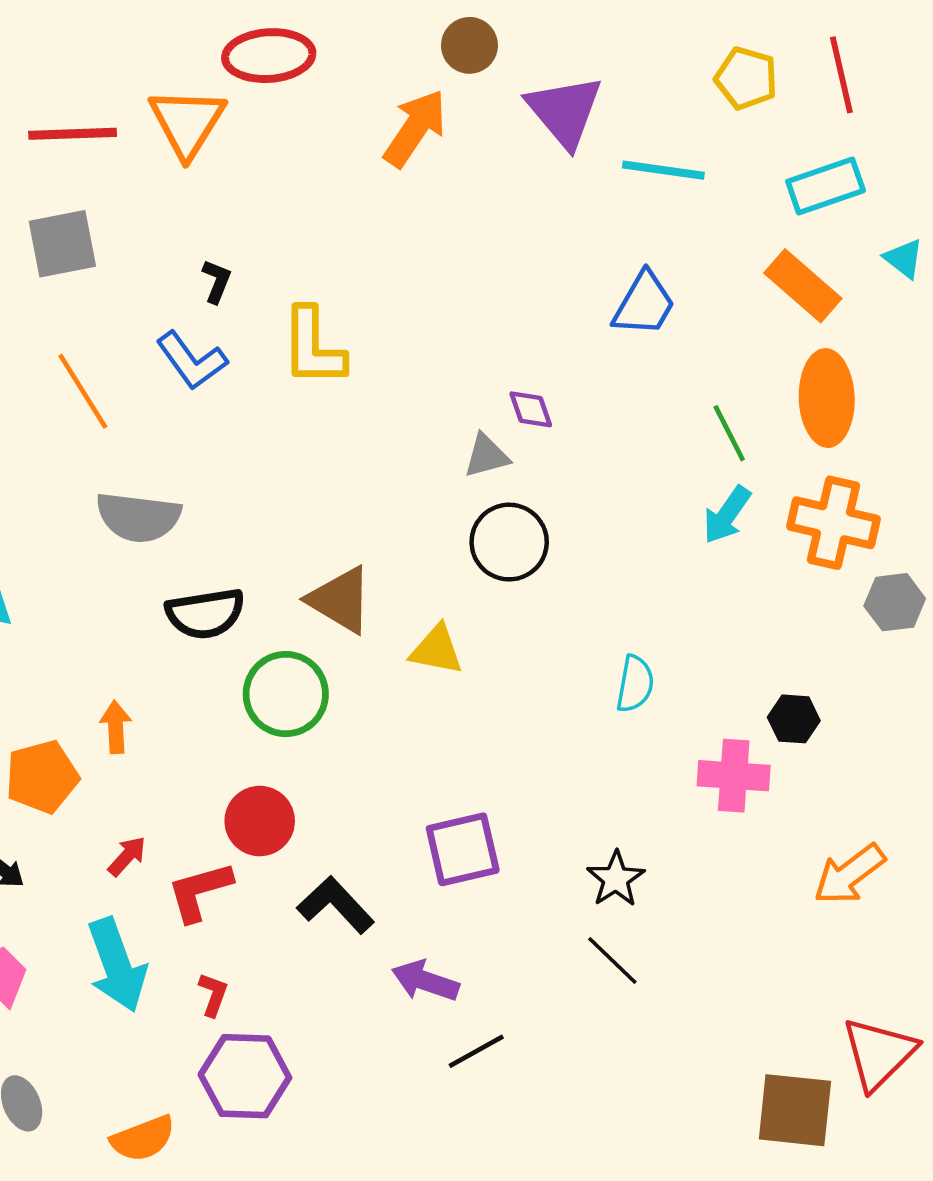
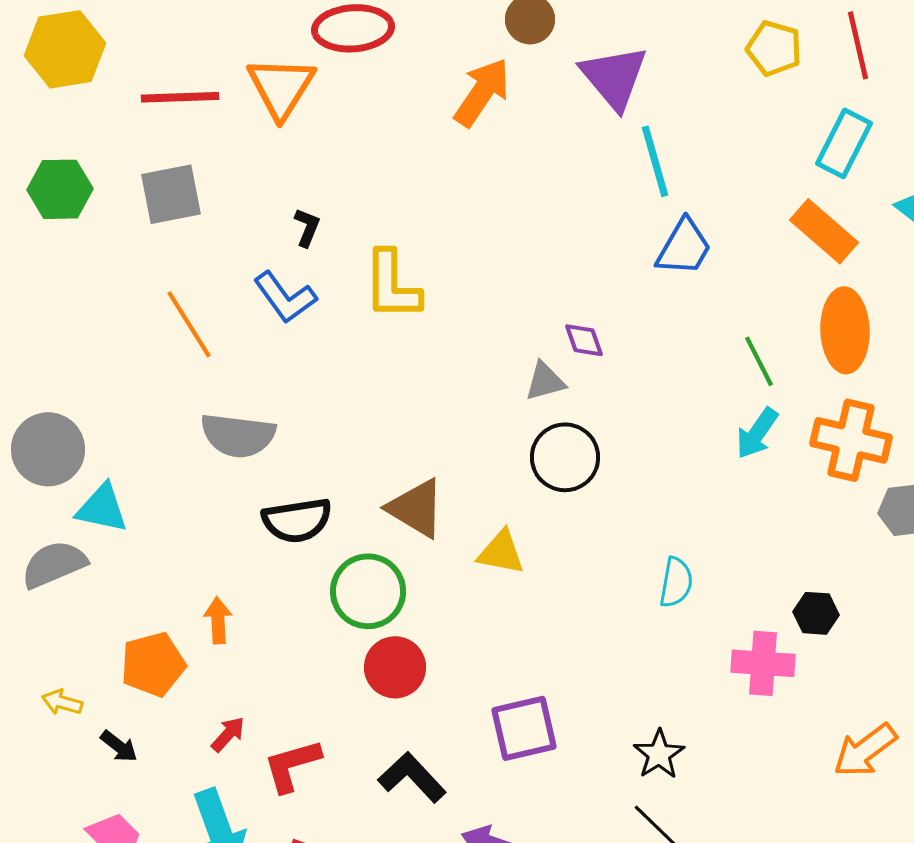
cyan line: (663, 170) -> (655, 161), moved, turned 66
cyan rectangle: (826, 186) -> (844, 143), turned -44
red circle: (260, 821) -> (395, 667), moved

